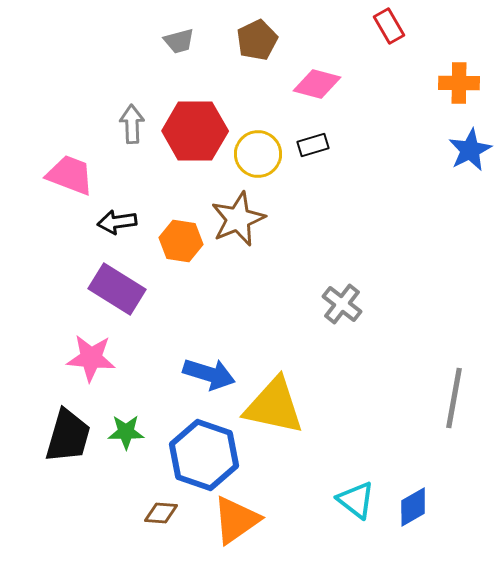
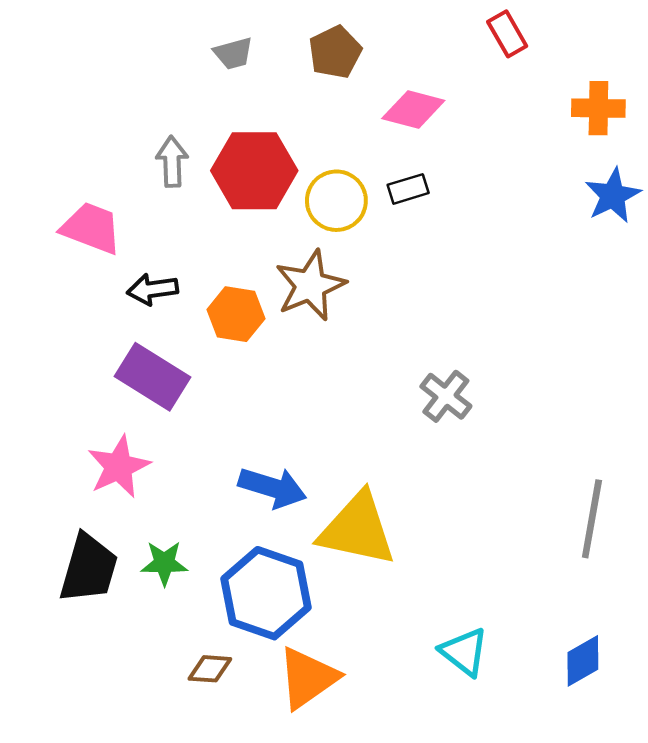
pink star: (91, 358) -> (119, 467), turned -30
blue diamond: (413, 507) -> (583, 661), moved

